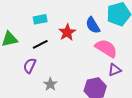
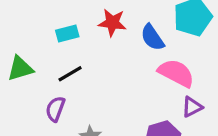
red star: (67, 32) -> (112, 23), moved, turned -30

